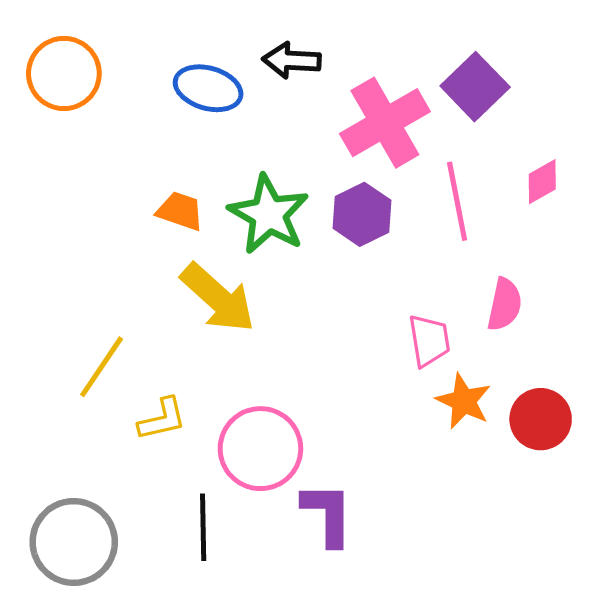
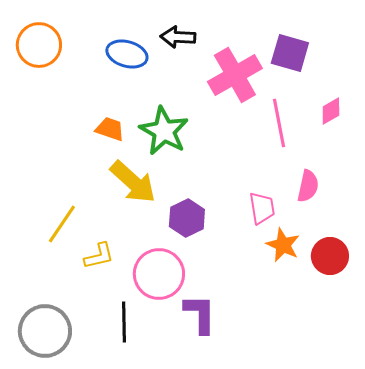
purple square: (475, 87) -> (290, 53), turned -30
purple hexagon: (362, 214) -> (187, 218), moved

